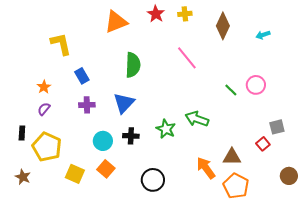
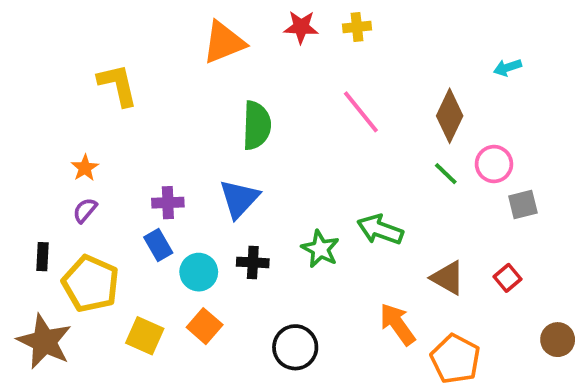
red star: (156, 14) -> (301, 27), turned -30
brown diamond: (223, 26) -> (450, 116), moved
blue rectangle: (82, 76) -> (158, 245), moved
gray square: (277, 127) -> (523, 205), moved
brown triangle: (232, 157) -> (448, 278), moved, turned 30
brown star: (23, 177) -> (44, 342), size x1.8

